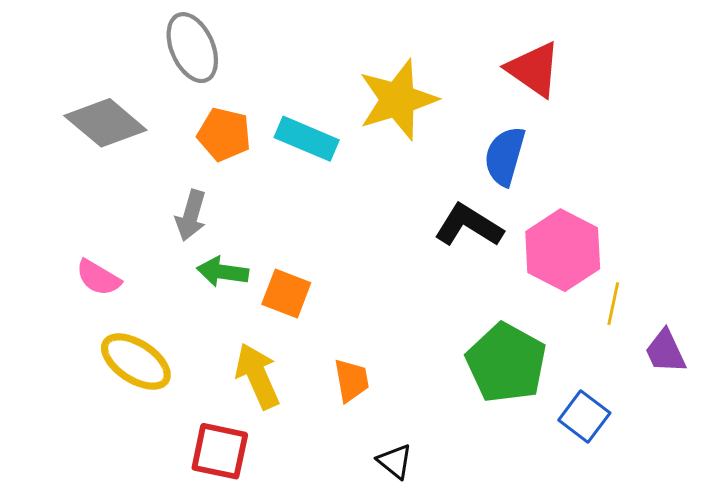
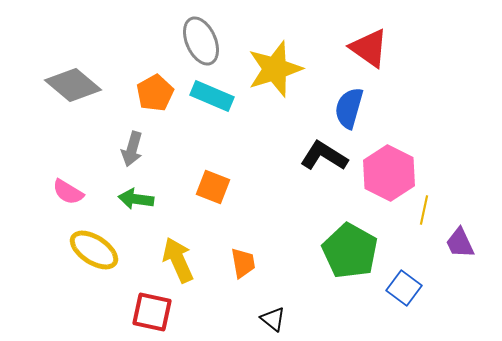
gray ellipse: (192, 48) -> (201, 41), moved
orange pentagon: (224, 134) -> (155, 93), turned 30
green arrow: (223, 272) -> (136, 199), moved
orange square: (286, 294) -> (213, 187), moved

